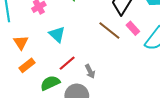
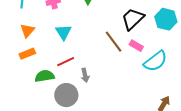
pink rectangle: (133, 28) -> (136, 46), turned -32

